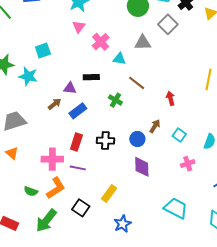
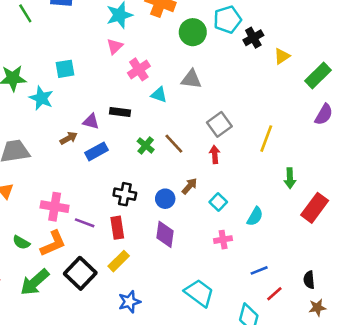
gray square: (168, 24) -> (219, 124), moved
brown line: (137, 83) -> (174, 144), moved
red rectangle: (76, 142) -> (117, 228), moved, turned -36
black square: (81, 208) -> (80, 273), size x1.4

